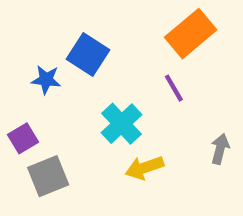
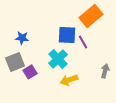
blue square: (88, 54) -> (67, 35), moved, turned -30
purple square: (23, 138) -> (30, 72), moved
gray square: (48, 176) -> (15, 62), moved

